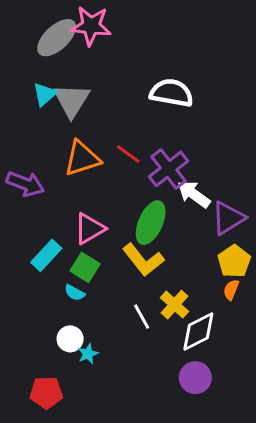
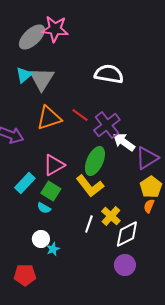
white line: (142, 317) -> (89, 224), turned 48

